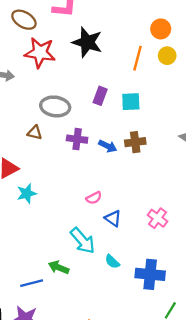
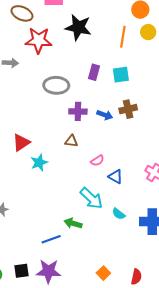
brown triangle: (35, 133) -> (71, 141), moved

